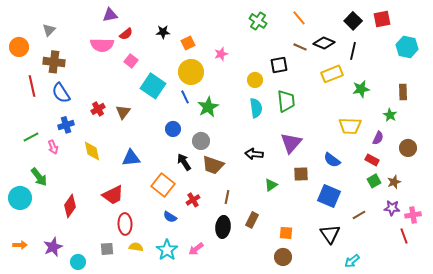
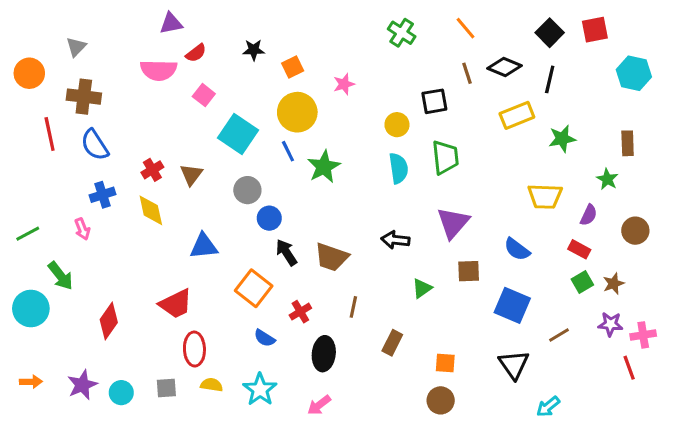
brown line: (300, 47) -> (467, 73), turned 48
blue circle: (173, 129) -> (269, 218), moved
green line: (31, 137) -> (28, 234), moved
gray circle: (201, 141) -> (247, 190), moved
yellow diamond: (92, 151) -> (151, 210), moved
black ellipse: (223, 227) -> (324, 354), moved
pink arrow: (196, 249) -> (319, 405), moved
cyan circle: (78, 262) -> (121, 393), moved

